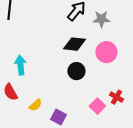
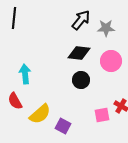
yellow semicircle: (35, 105) -> (40, 114), size x1.6
pink square: (97, 106) -> (102, 115), turned 35

